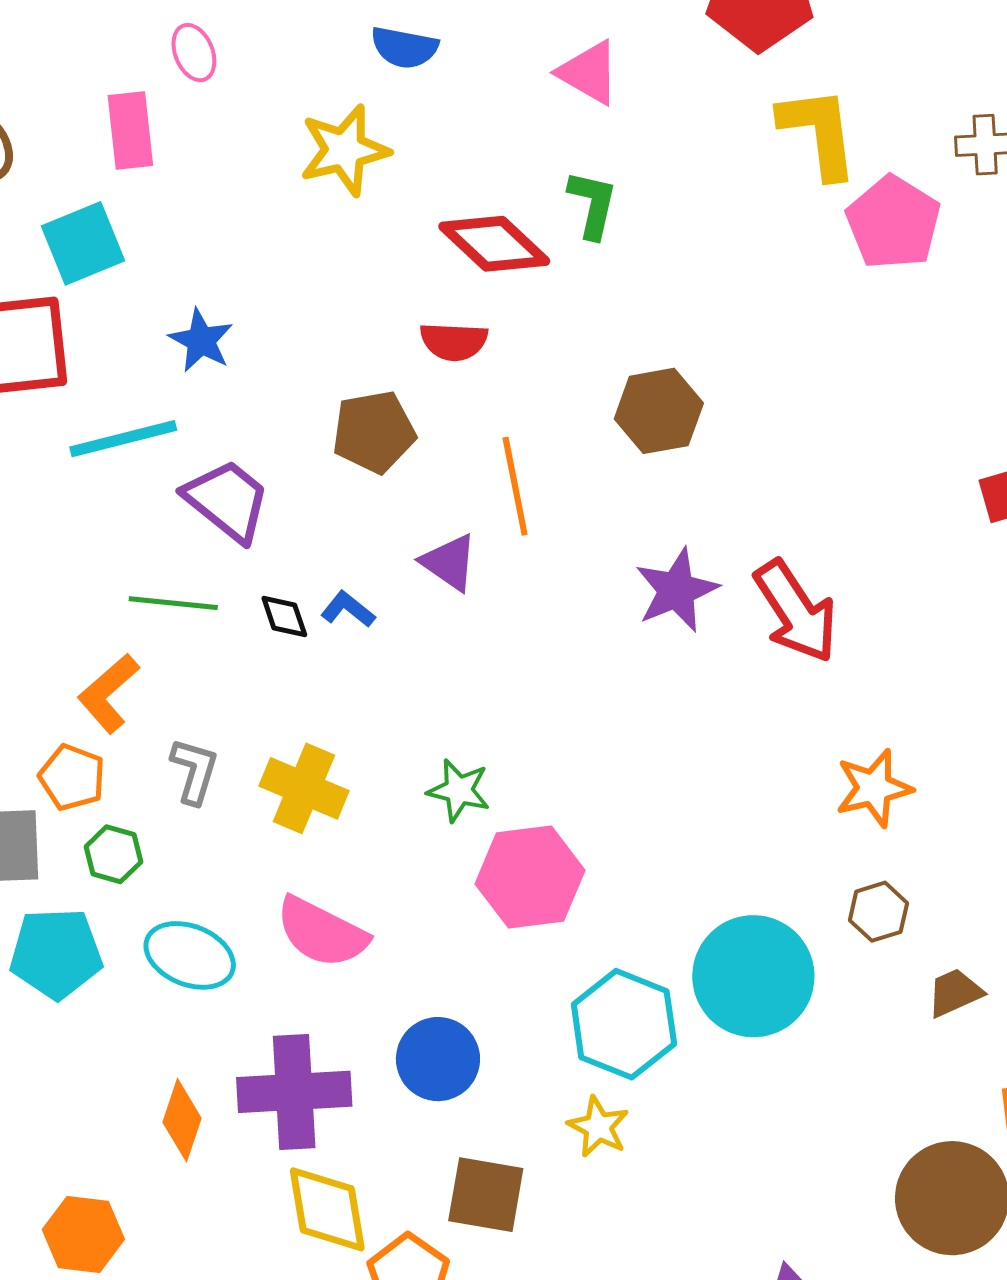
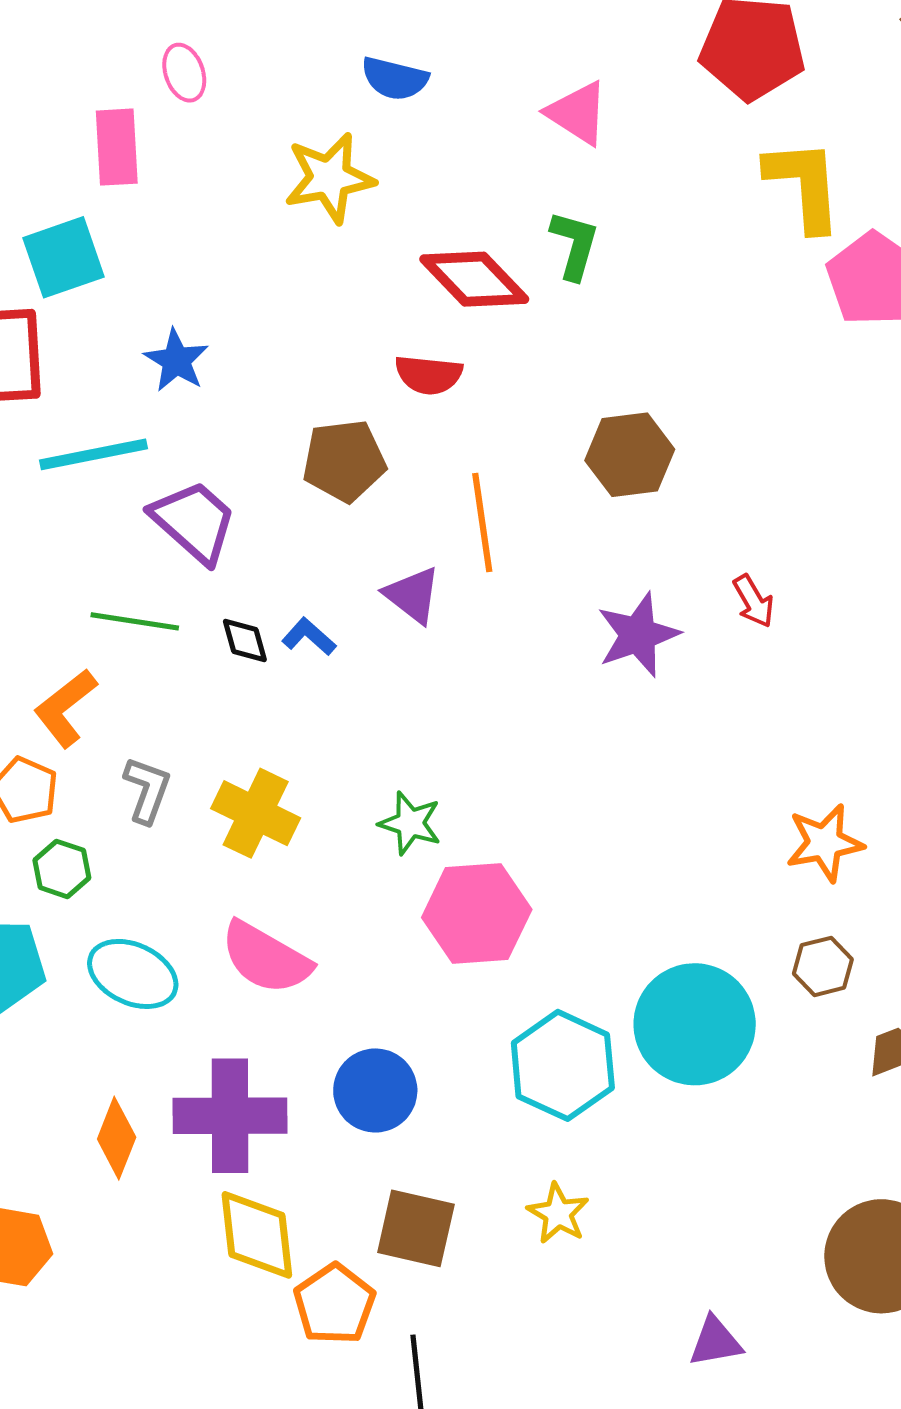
red arrow: (796, 611) -> (753, 601), moved, size x0.5
yellow star: (598, 1127) -> (558, 1213), moved

